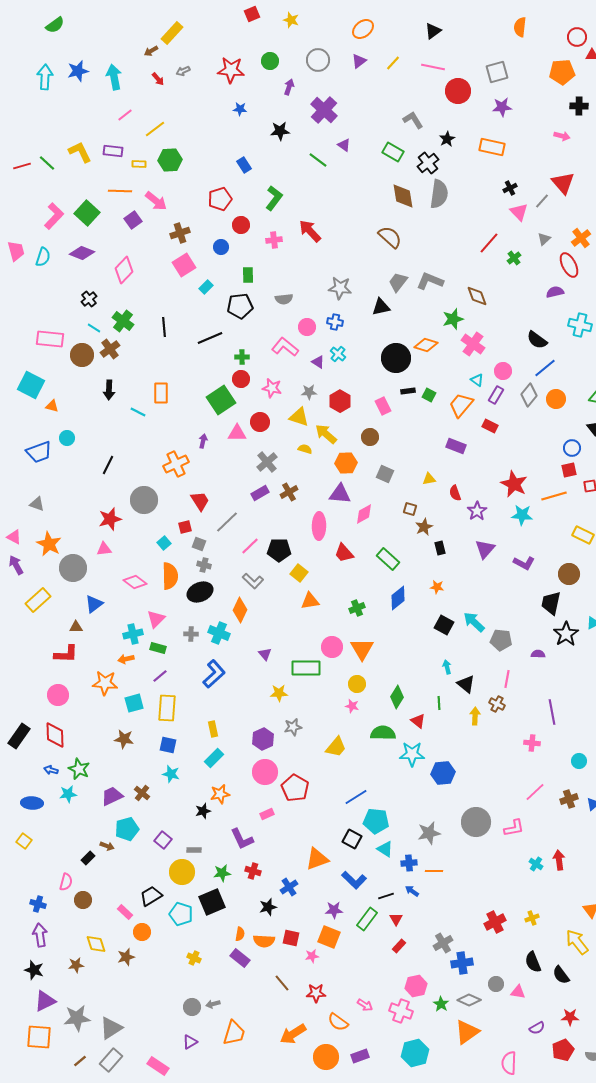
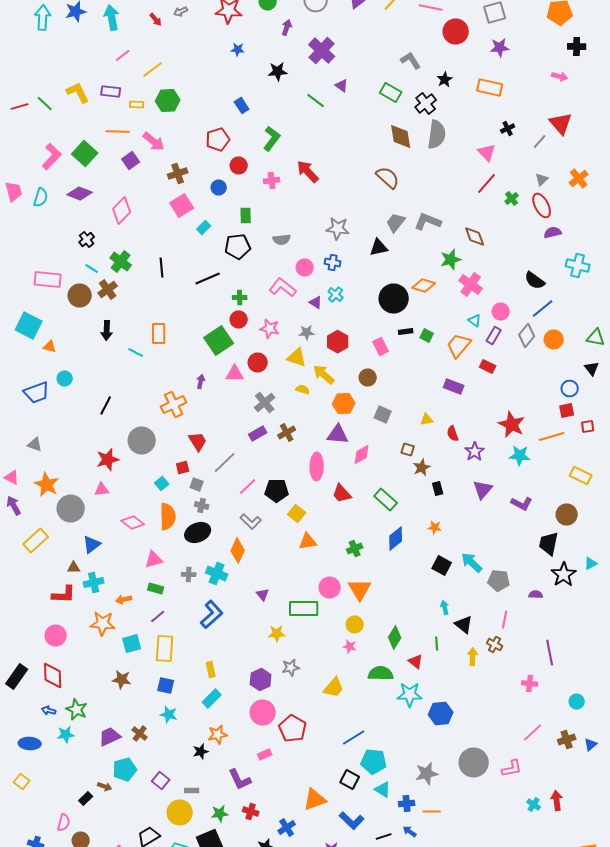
pink triangle: (519, 212) -> (487, 152), moved
red ellipse: (569, 265) -> (542, 206), moved
pink triangle: (156, 619) -> (154, 560), turned 30
cyan cross: (133, 634) -> (94, 582), moved

